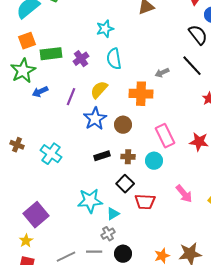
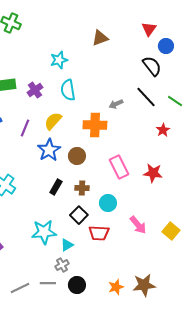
black rectangle: (102, 156) -> (56, 187), turned -42
cyan circle: (154, 161) -> (108, 203), moved

